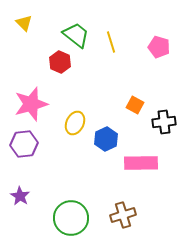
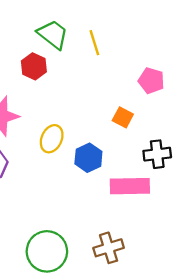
pink pentagon: (159, 47) -> (151, 81), moved
black cross: (164, 122) -> (157, 154), moved

